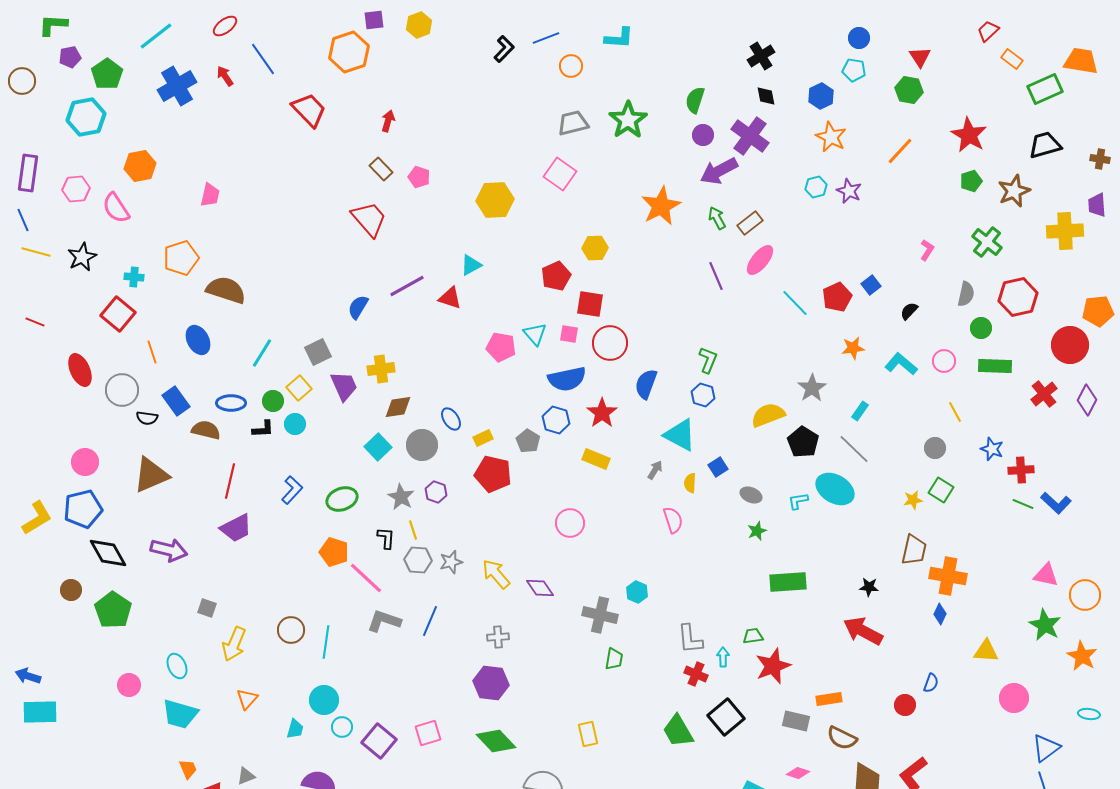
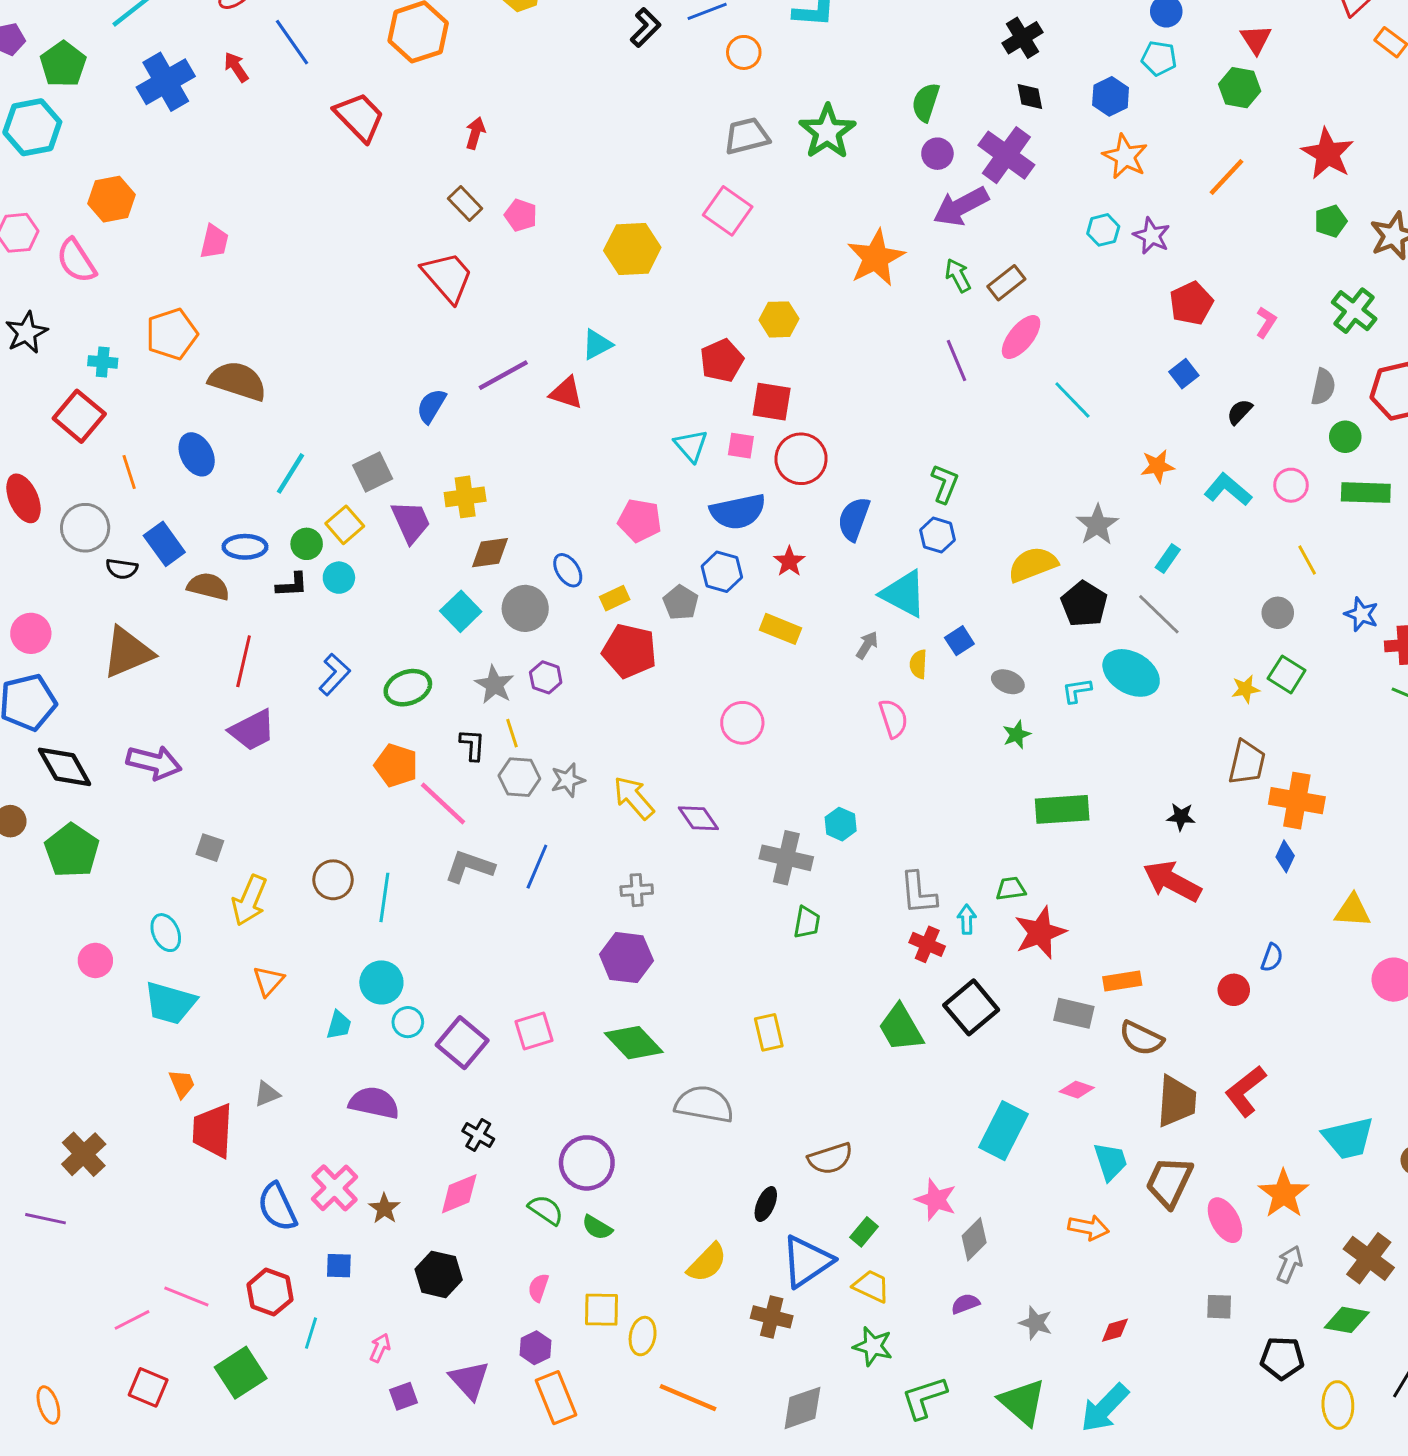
red pentagon: (837, 297) -> (1191, 303), moved
pink pentagon: (501, 347) -> (640, 520), moved
red star: (602, 413) -> (789, 561), size x0.7

